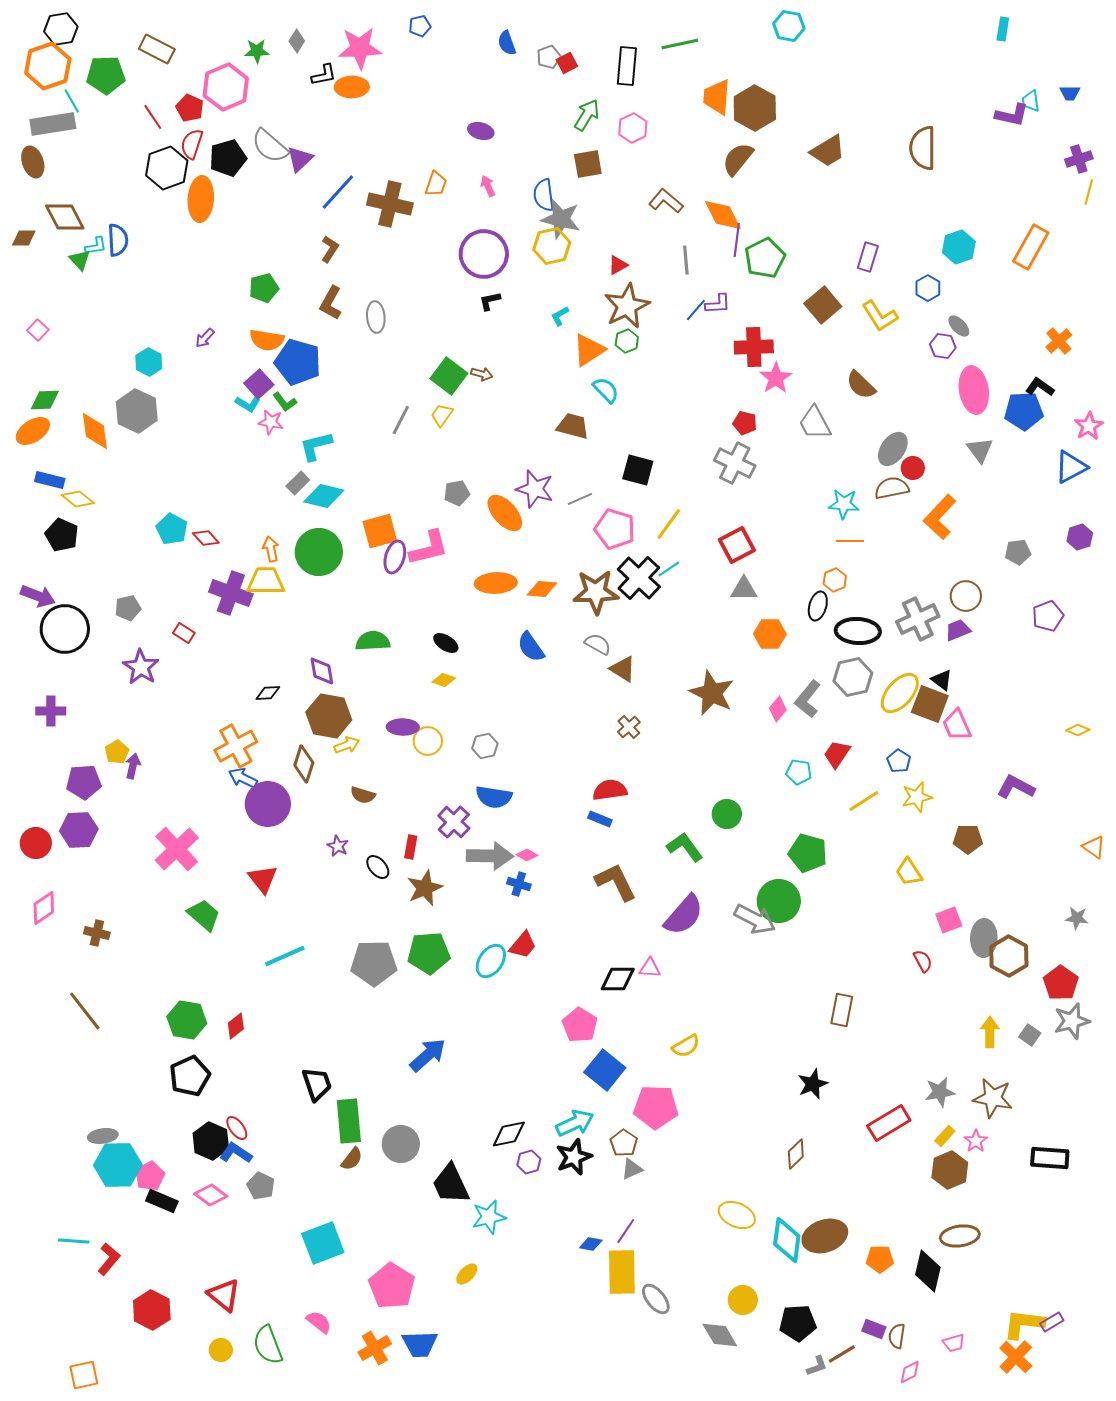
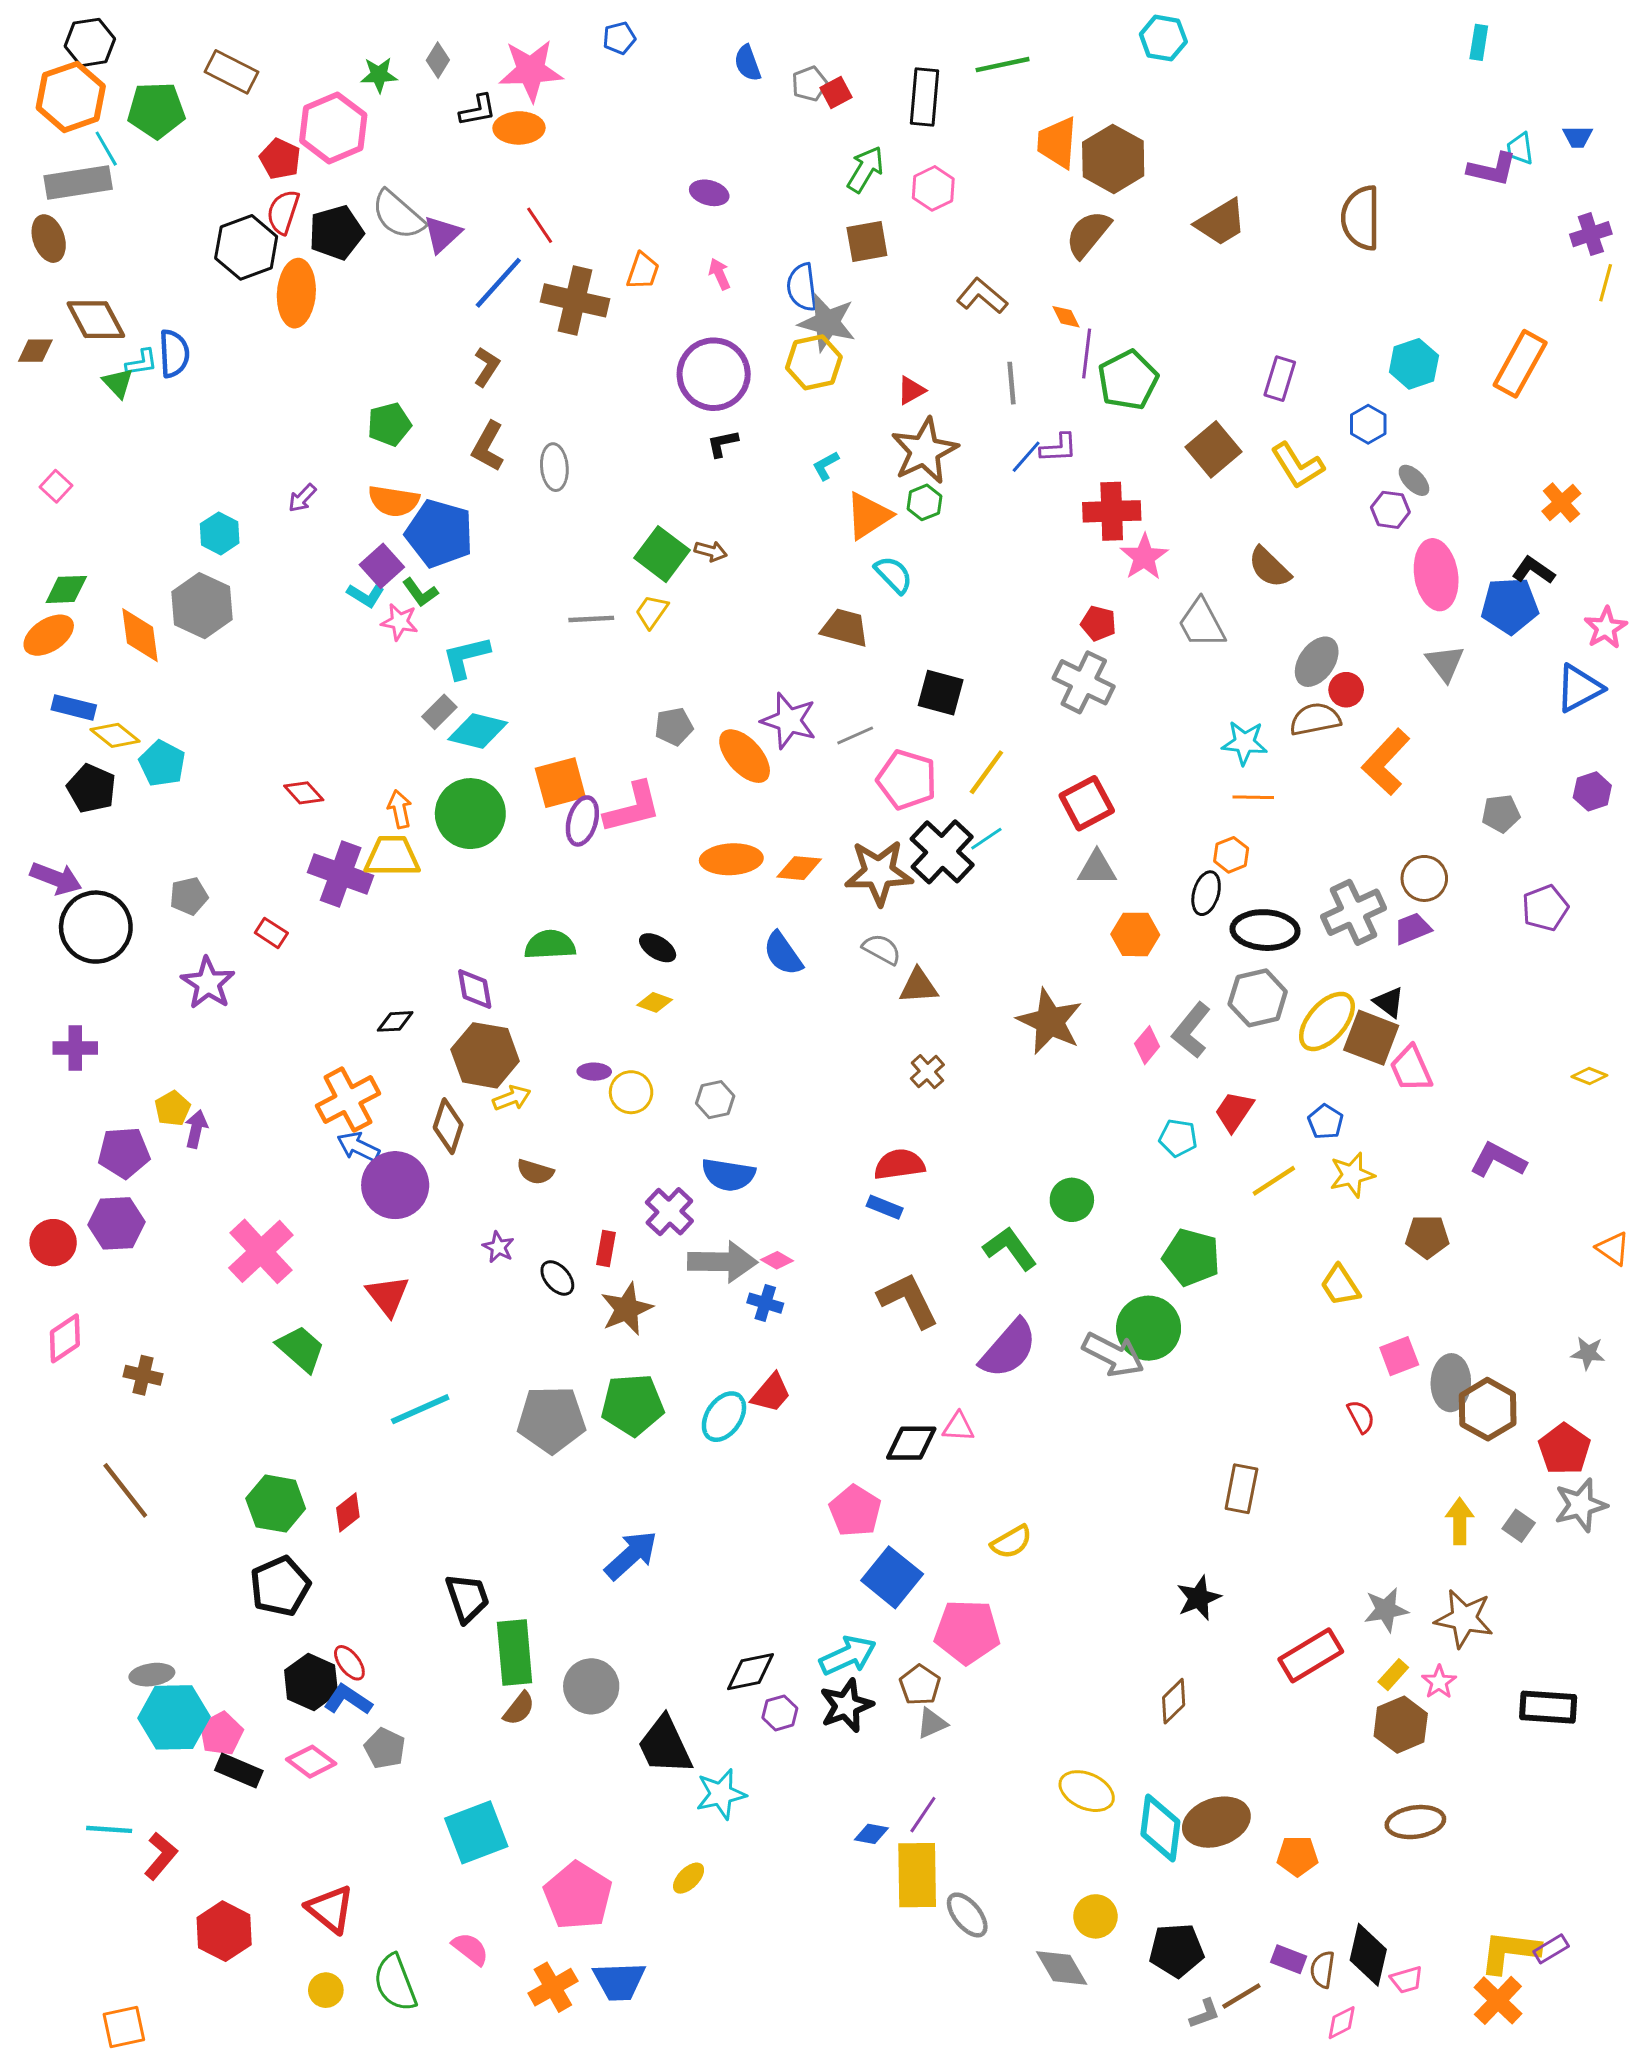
red line: (153, 117) -> (540, 225), moved
orange diamond: (723, 215) -> (1066, 317), size x0.5
gray line: (401, 420) -> (591, 619), turned 60
cyan pentagon: (172, 529) -> (162, 763), moved
brown triangle: (623, 669) -> (919, 986), turned -36
purple ellipse: (403, 727) -> (594, 1072), size x0.7
black diamond: (928, 1271) -> (1368, 1955), moved

